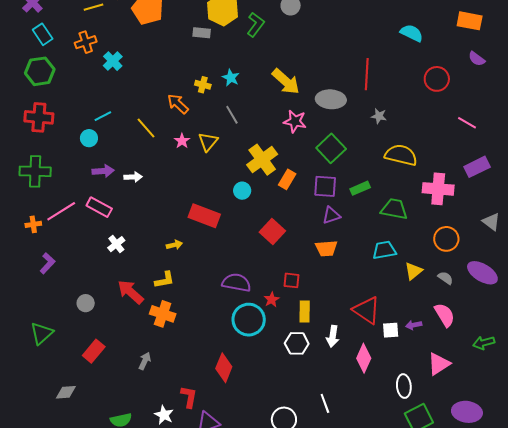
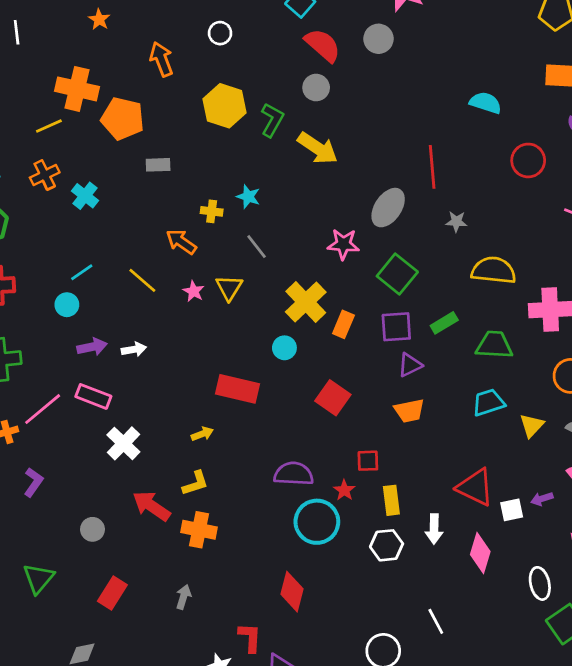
gray rectangle: (202, 33) -> (158, 165), moved
yellow arrow: (286, 81) -> (318, 148), moved
gray ellipse: (331, 99) -> (388, 208), turned -52
white cross: (116, 244) -> (123, 443), size x1.4

